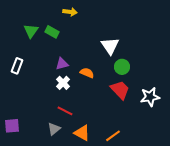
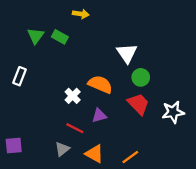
purple triangle: (62, 64) -> (99, 116), moved
orange semicircle: (87, 73) -> (100, 84), size x1.5

